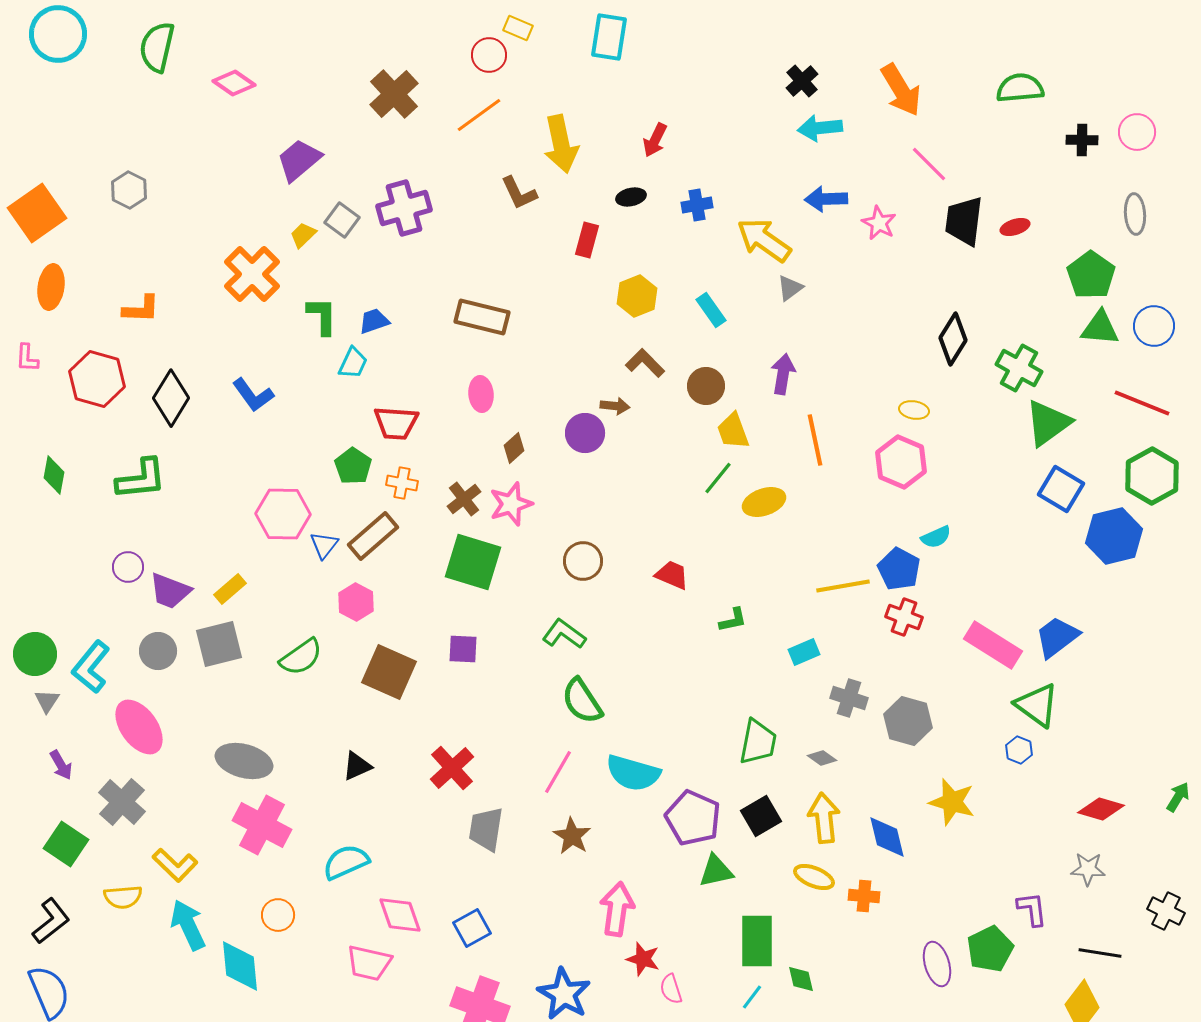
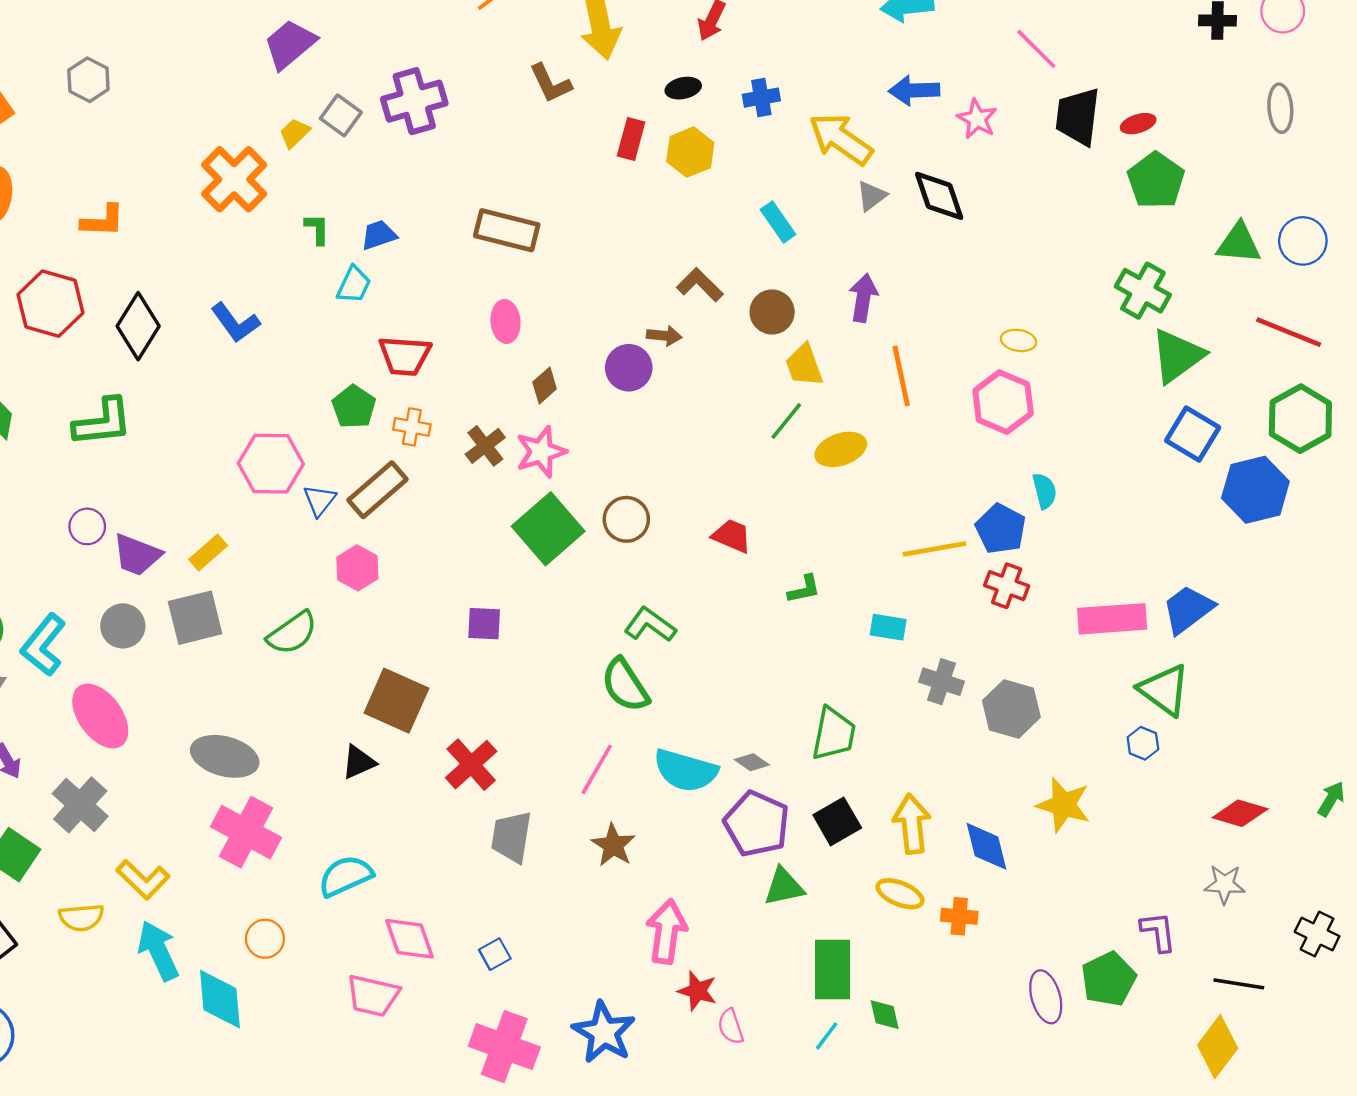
green pentagon: (1091, 275) -> (1156, 180), moved
yellow hexagon: (637, 296) -> (690, 152), moved
green L-shape: (322, 316) -> (317, 229), size x0.7
black diamond: (953, 339) -> (939, 196), moved, turned -51
cyan semicircle: (936, 537) -> (1045, 491), turned -80
green square: (473, 562) -> (548, 529), moved, turned 32
green L-shape: (564, 634) -> (650, 625), moved
pink rectangle: (993, 645) -> (1112, 619), turned -36
cyan rectangle: (804, 652) -> (888, 627), turned 32
brown square: (389, 672) -> (396, 701), moved
gray diamond: (822, 758) -> (752, 762), moved
blue square: (472, 928) -> (495, 954), size x0.7

